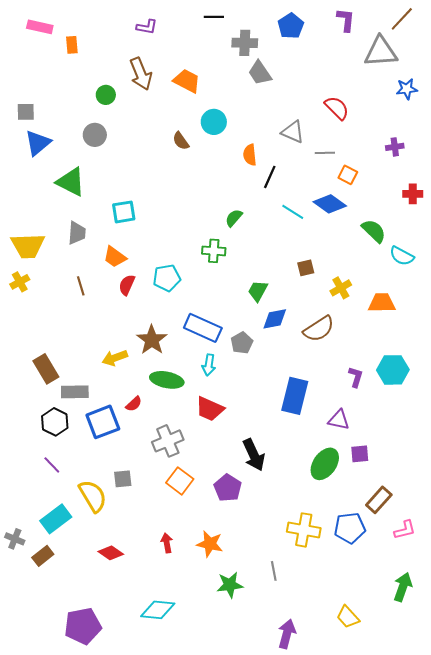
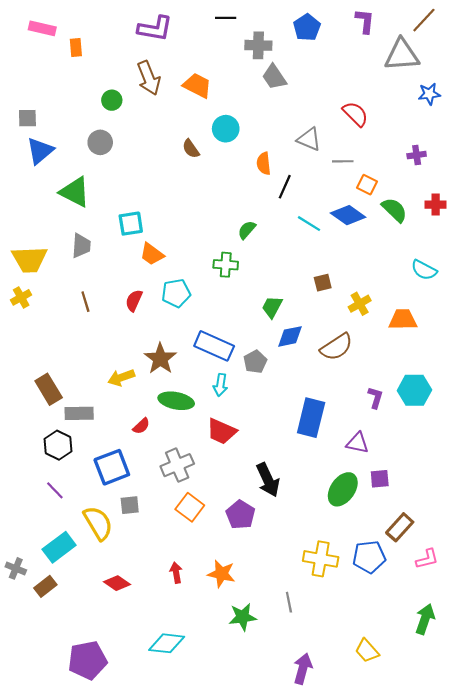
purple L-shape: (147, 27) -> (155, 28), size x1.6
green semicircle: (374, 231) -> (394, 210), moved
orange trapezoid: (115, 257) -> (152, 254), moved
blue square: (103, 422) -> (112, 467), moved

